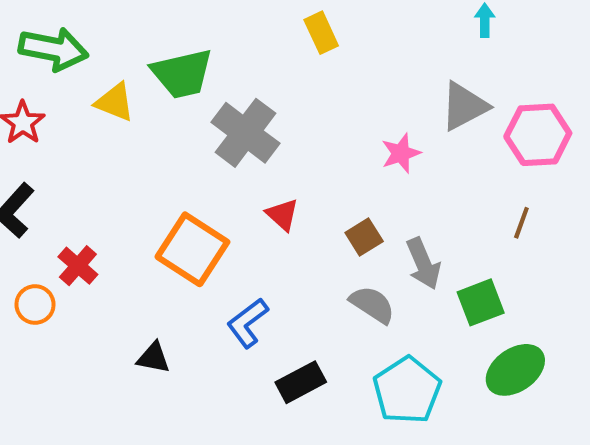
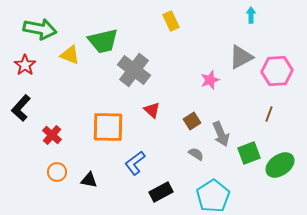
orange square: (192, 249) -> (108, 127), turned -32
orange circle: (35, 305) -> (57, 172), moved
gray semicircle: (372, 305) -> (196, 154), size x0.7
green ellipse: (515, 370) -> (280, 165), moved

